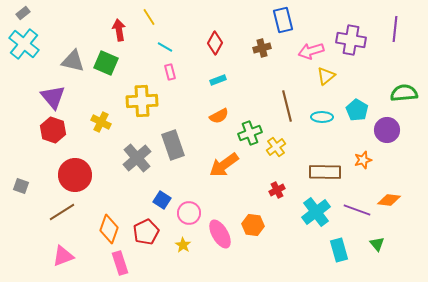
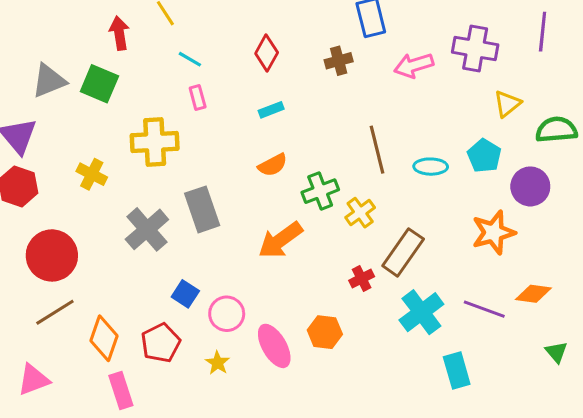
gray triangle: (73, 61) -> (49, 81), turned -35
yellow triangle: (326, 76) -> (507, 104), moved
orange star: (363, 160) -> (493, 232), size x1.6
brown rectangle: (325, 172) -> (403, 252), moved, turned -56
brown line: (62, 212) -> (55, 312), moved
green triangle: (377, 244) -> (556, 352), moved

